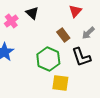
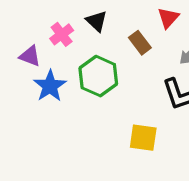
brown rectangle: (63, 35) -> (140, 43), moved
green hexagon: (48, 59) -> (98, 76), moved

